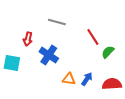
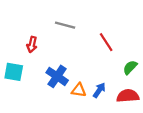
green semicircle: (108, 52) -> (130, 67), moved
blue cross: (49, 55) -> (57, 76), moved

